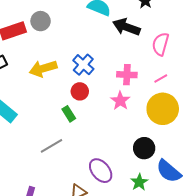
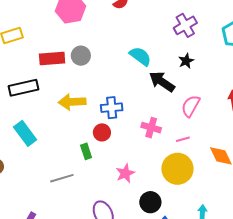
blue cross: (83, 65) -> (112, 108), turned 30
pink star: (120, 101) -> (125, 173), moved

